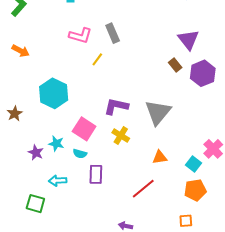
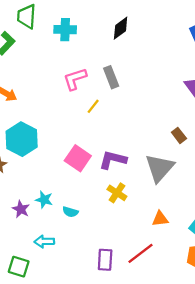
pink L-shape: (80, 36) -> (75, 79), turned 145
brown rectangle: (175, 65) -> (179, 135), moved
cyan hexagon: (54, 93) -> (22, 139), moved
pink square: (84, 129) -> (78, 158), moved
purple rectangle: (96, 174) -> (105, 260), moved

